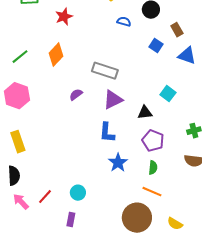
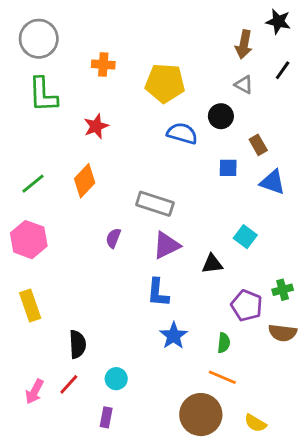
blue semicircle: (124, 22) -> (182, 133), size x1.5
blue square: (156, 46) -> (228, 168), turned -32
purple semicircle: (76, 95) -> (113, 238), turned -32
purple pentagon: (153, 141) -> (247, 306), moved
black semicircle: (14, 176) -> (77, 344), moved
pink arrow: (21, 202) -> (34, 392), turned -108

